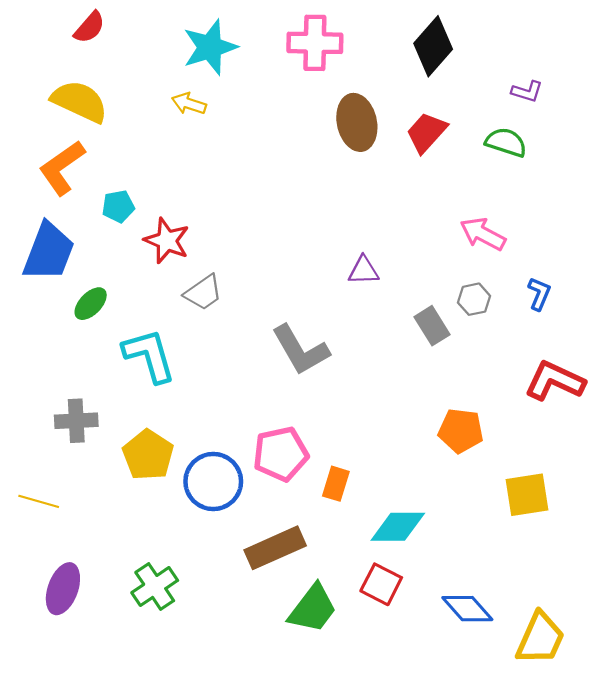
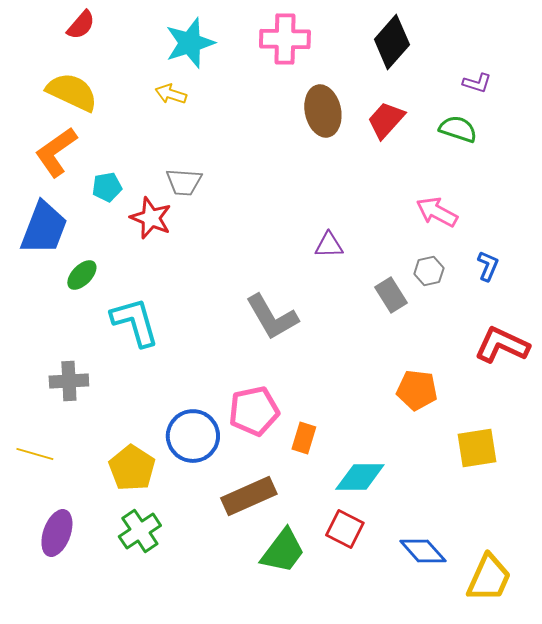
gray trapezoid: (203, 293) -> (184, 182), moved, turned 39
yellow pentagon: (148, 455) -> (132, 468), moved

